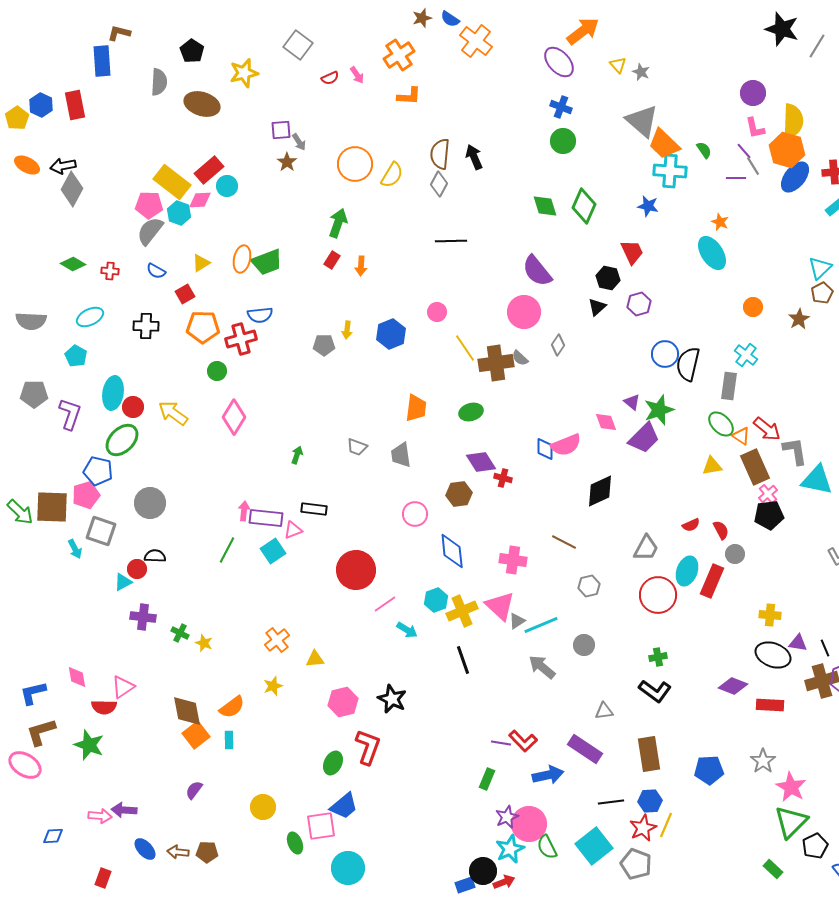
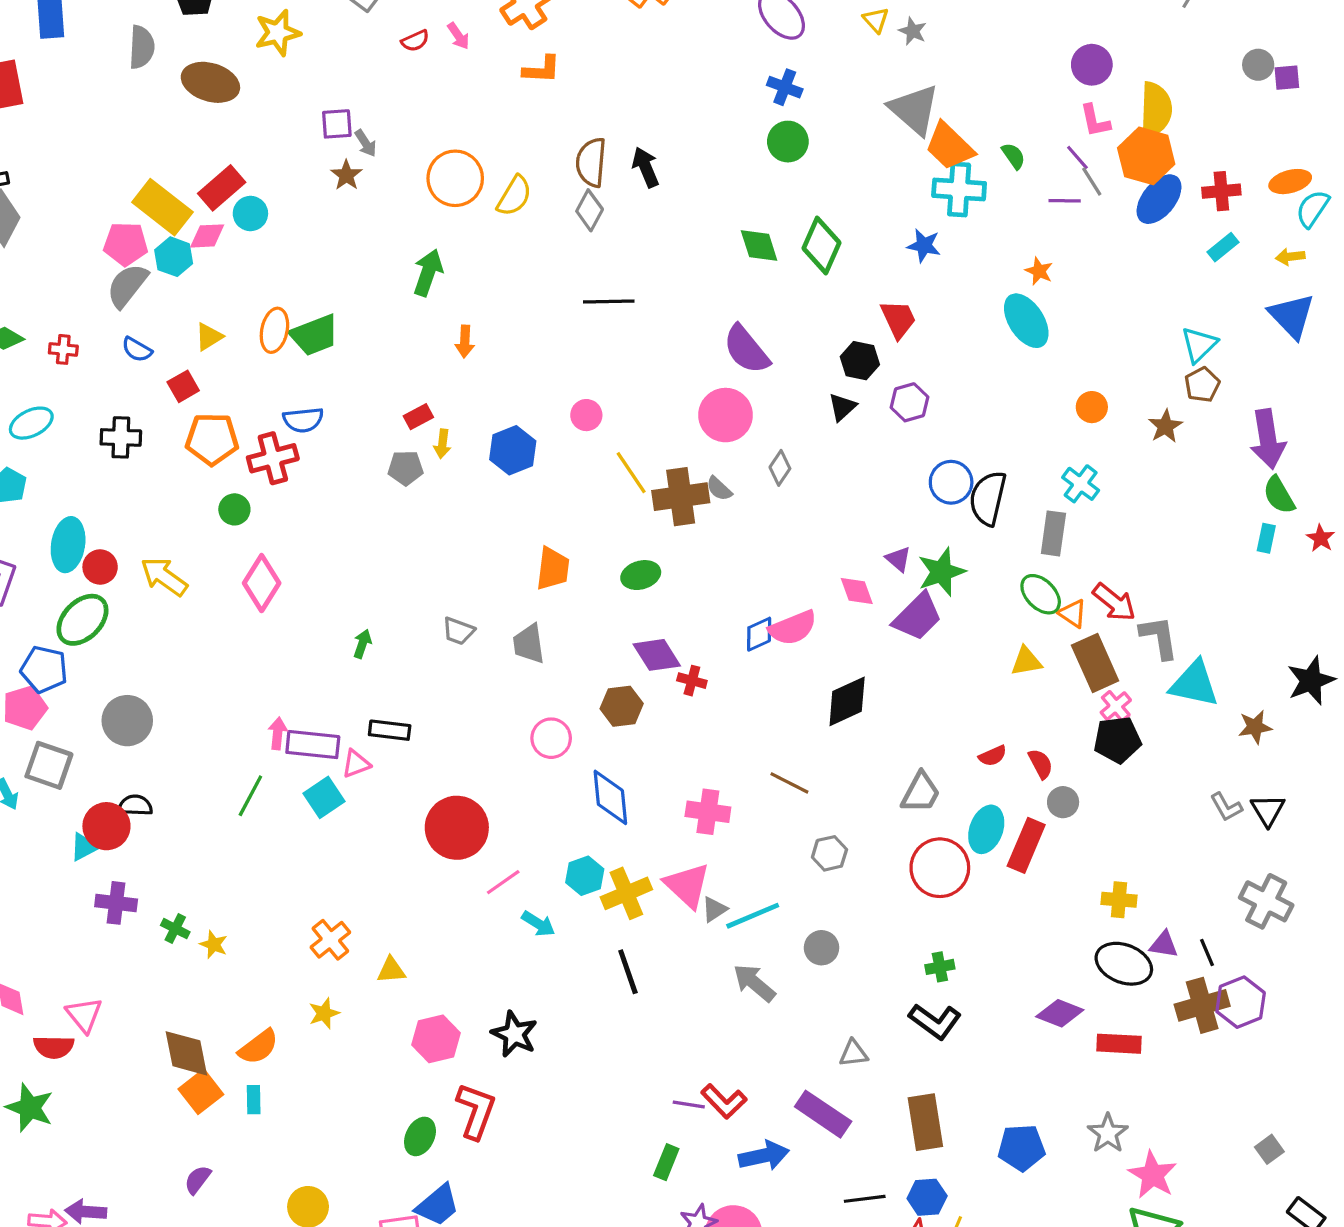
red rectangle: (332, 260) -> (418, 417), moved, turned 30
blue diamond: (545, 449) -> (759, 634), turned 65
red circle: (137, 569) -> (106, 826), size x1.5
pink triangle: (123, 687) -> (84, 1015), turned -35

